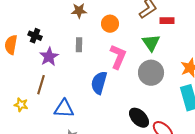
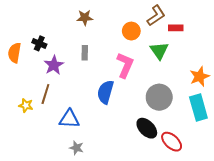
orange circle: (110, 24) -> (131, 31), moved
gray circle: (151, 73) -> (159, 97), moved
yellow star: (21, 105) -> (26, 105), moved

